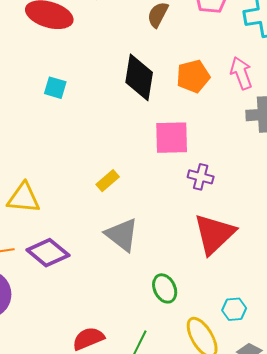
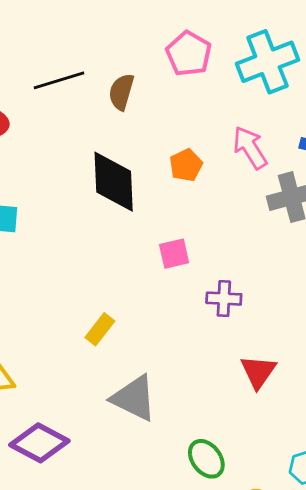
orange pentagon: (193, 76) -> (186, 165), size x0.7
pink square: (172, 138) -> (174, 254), size x0.6
red triangle: (214, 234) -> (258, 372), size x0.6

